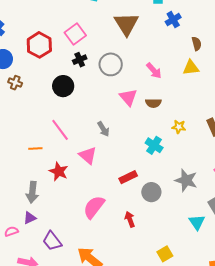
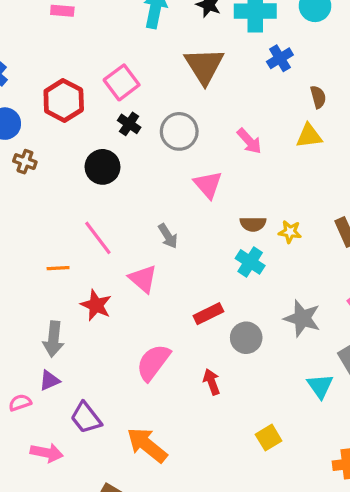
black cross: (80, 60) -> (129, 124), turned -32
brown semicircle: (153, 103) -> (253, 224), moved

